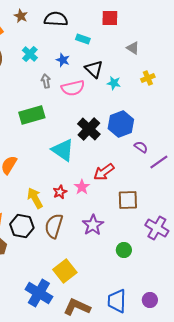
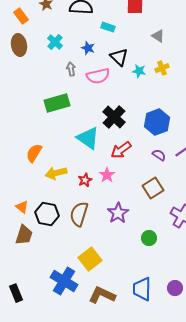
yellow cross: (148, 78) -> (162, 68), moved
blue hexagon: (121, 124) -> (157, 122), moved
purple semicircle: (141, 147) -> (159, 155), moved
red arrow: (104, 172) -> (121, 150), moved
yellow arrow: (35, 198) -> (56, 173), moved, turned -75
brown square: (128, 200) -> (153, 188), turned -30

